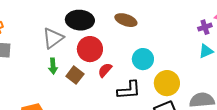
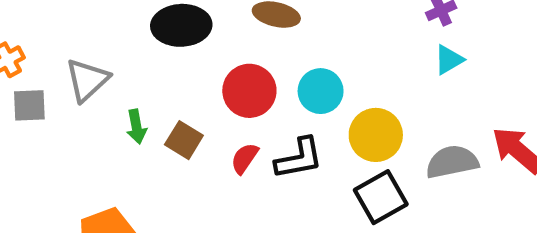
gray triangle: (53, 38) -> (87, 80), moved
red circle: (90, 49) -> (249, 91), moved
red semicircle: (105, 70) -> (245, 158), moved

